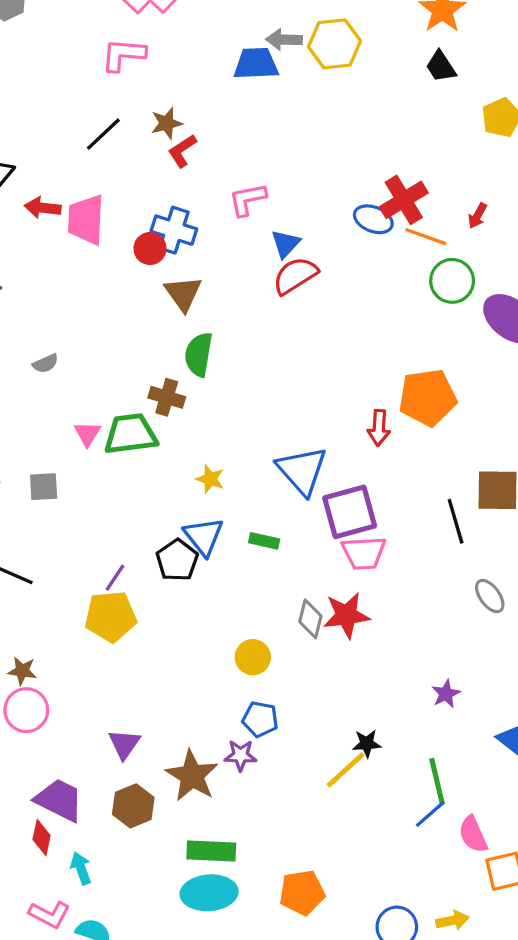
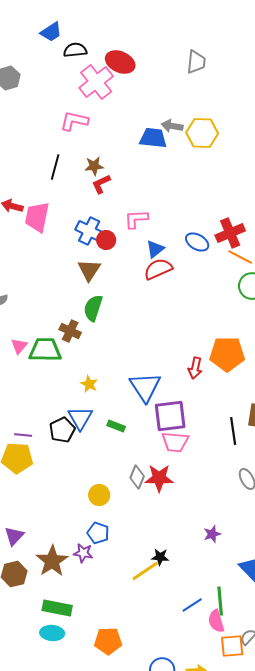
black line: (103, 134) -> (55, 167), turned -40
blue ellipse: (373, 219) -> (197, 242), moved
red circle: (150, 249) -> (106, 240), moved
purple line: (115, 578) -> (23, 435), turned 54
green line: (437, 781) -> (220, 601), moved
cyan ellipse: (209, 893) -> (52, 633), size x0.7

